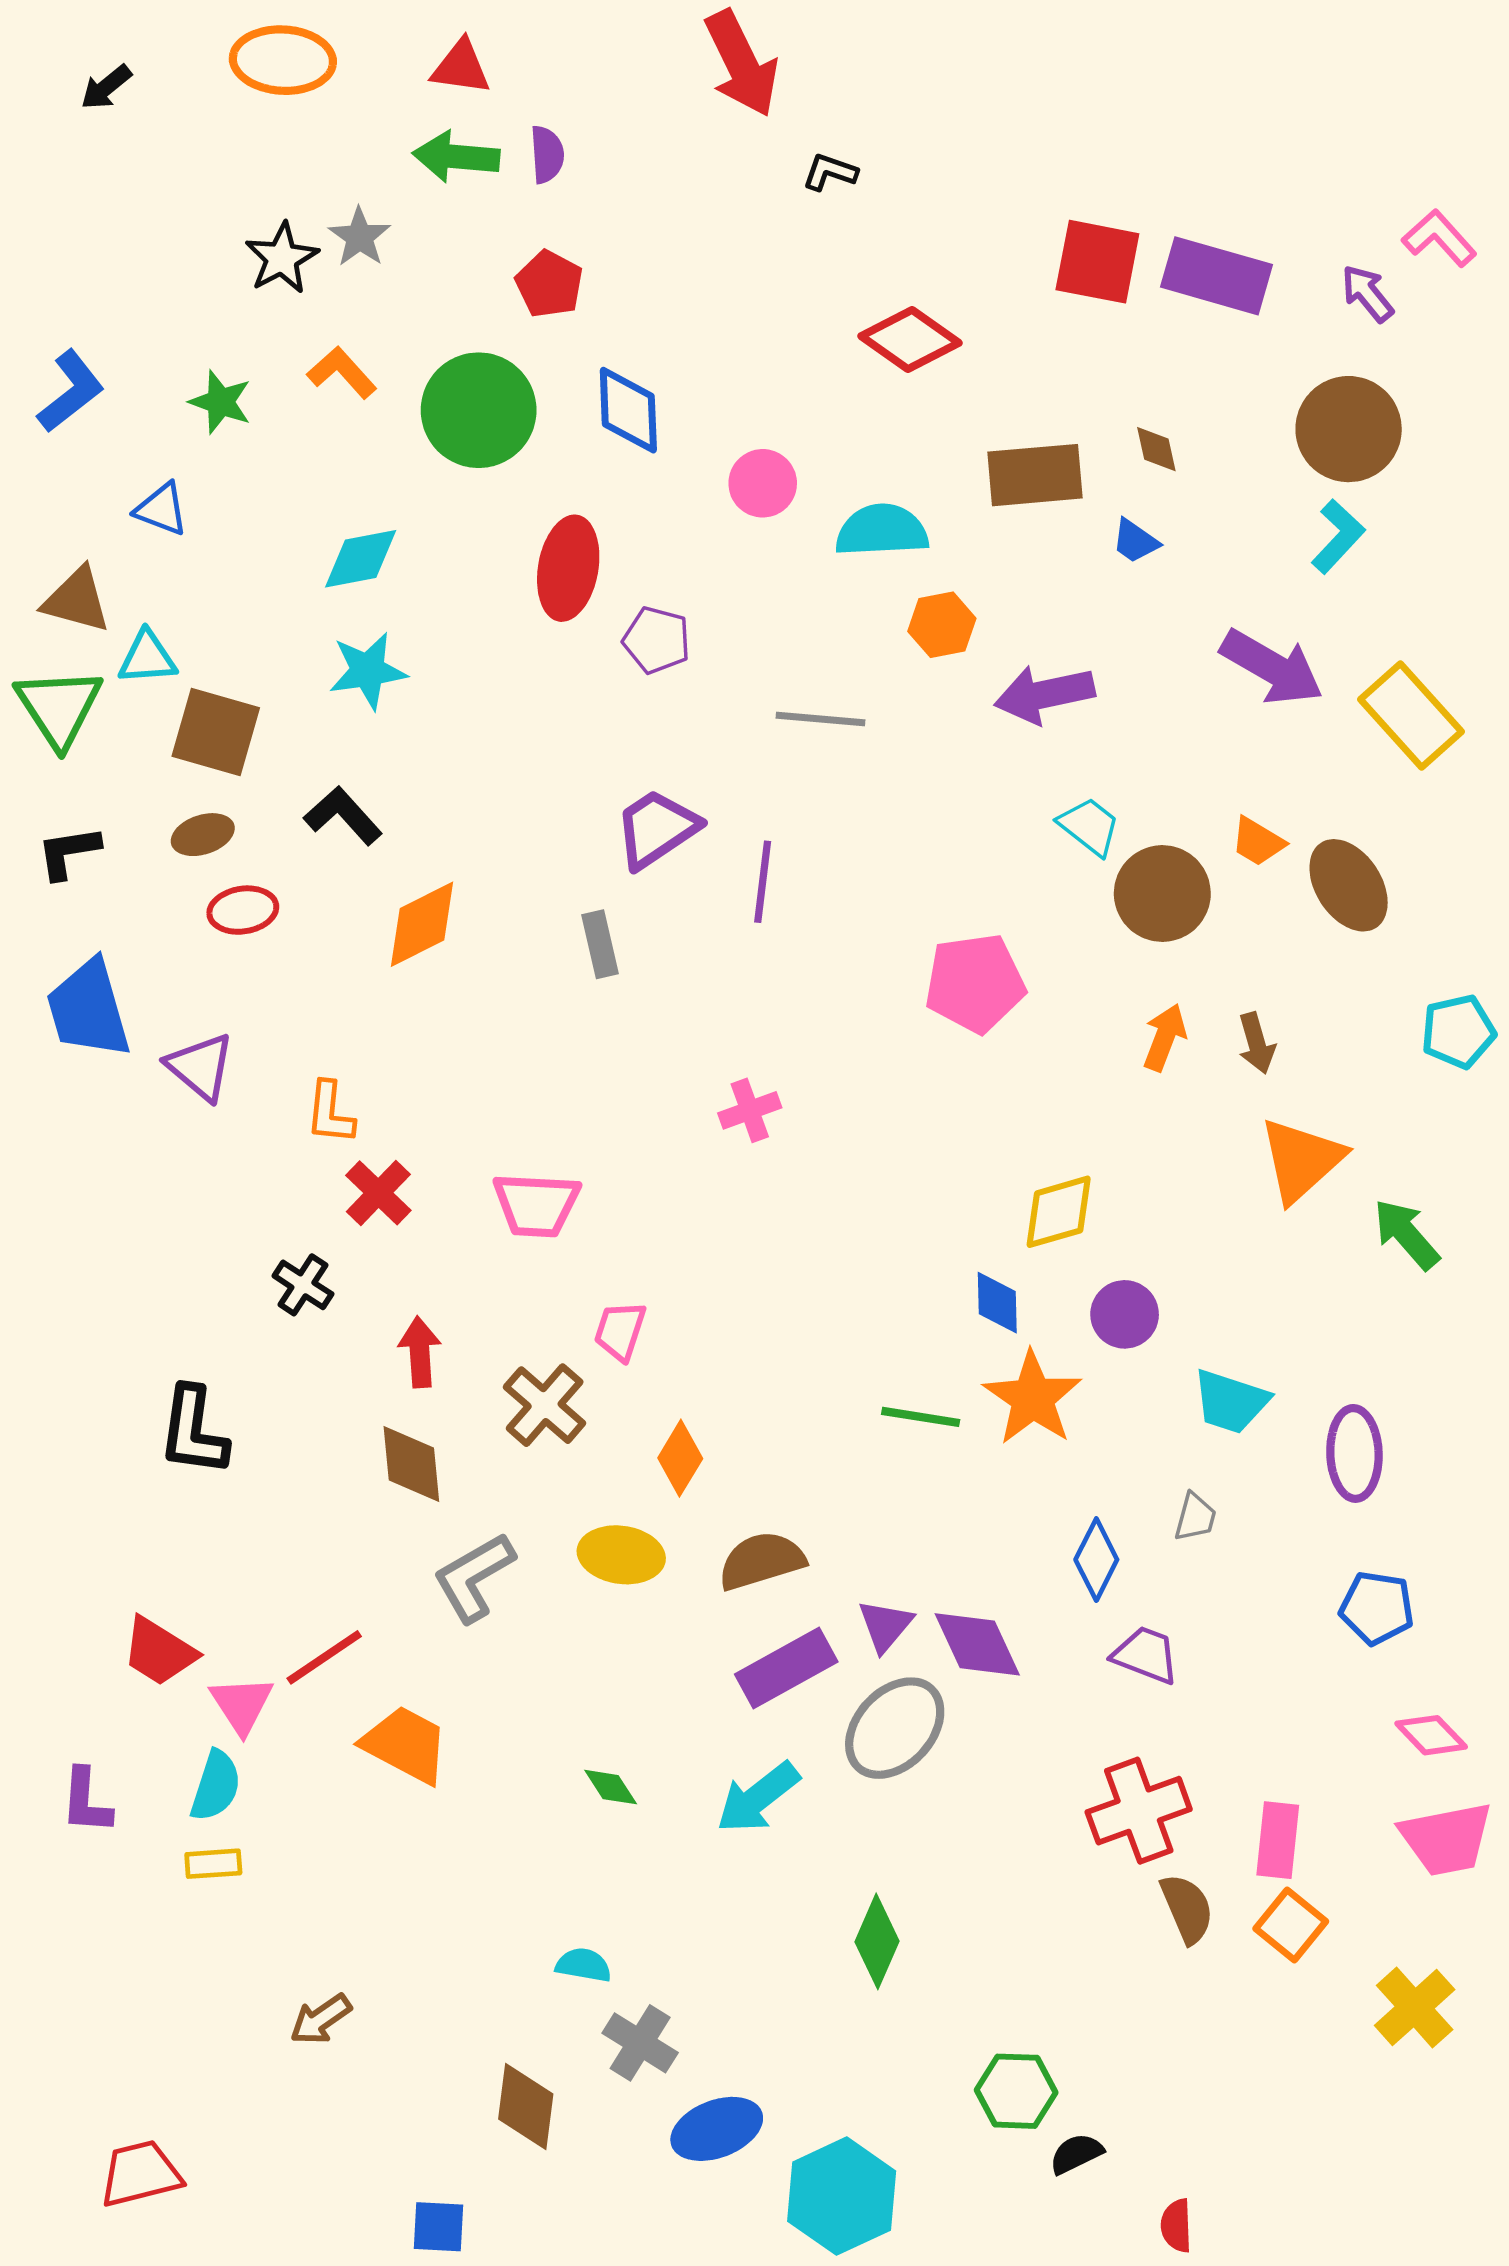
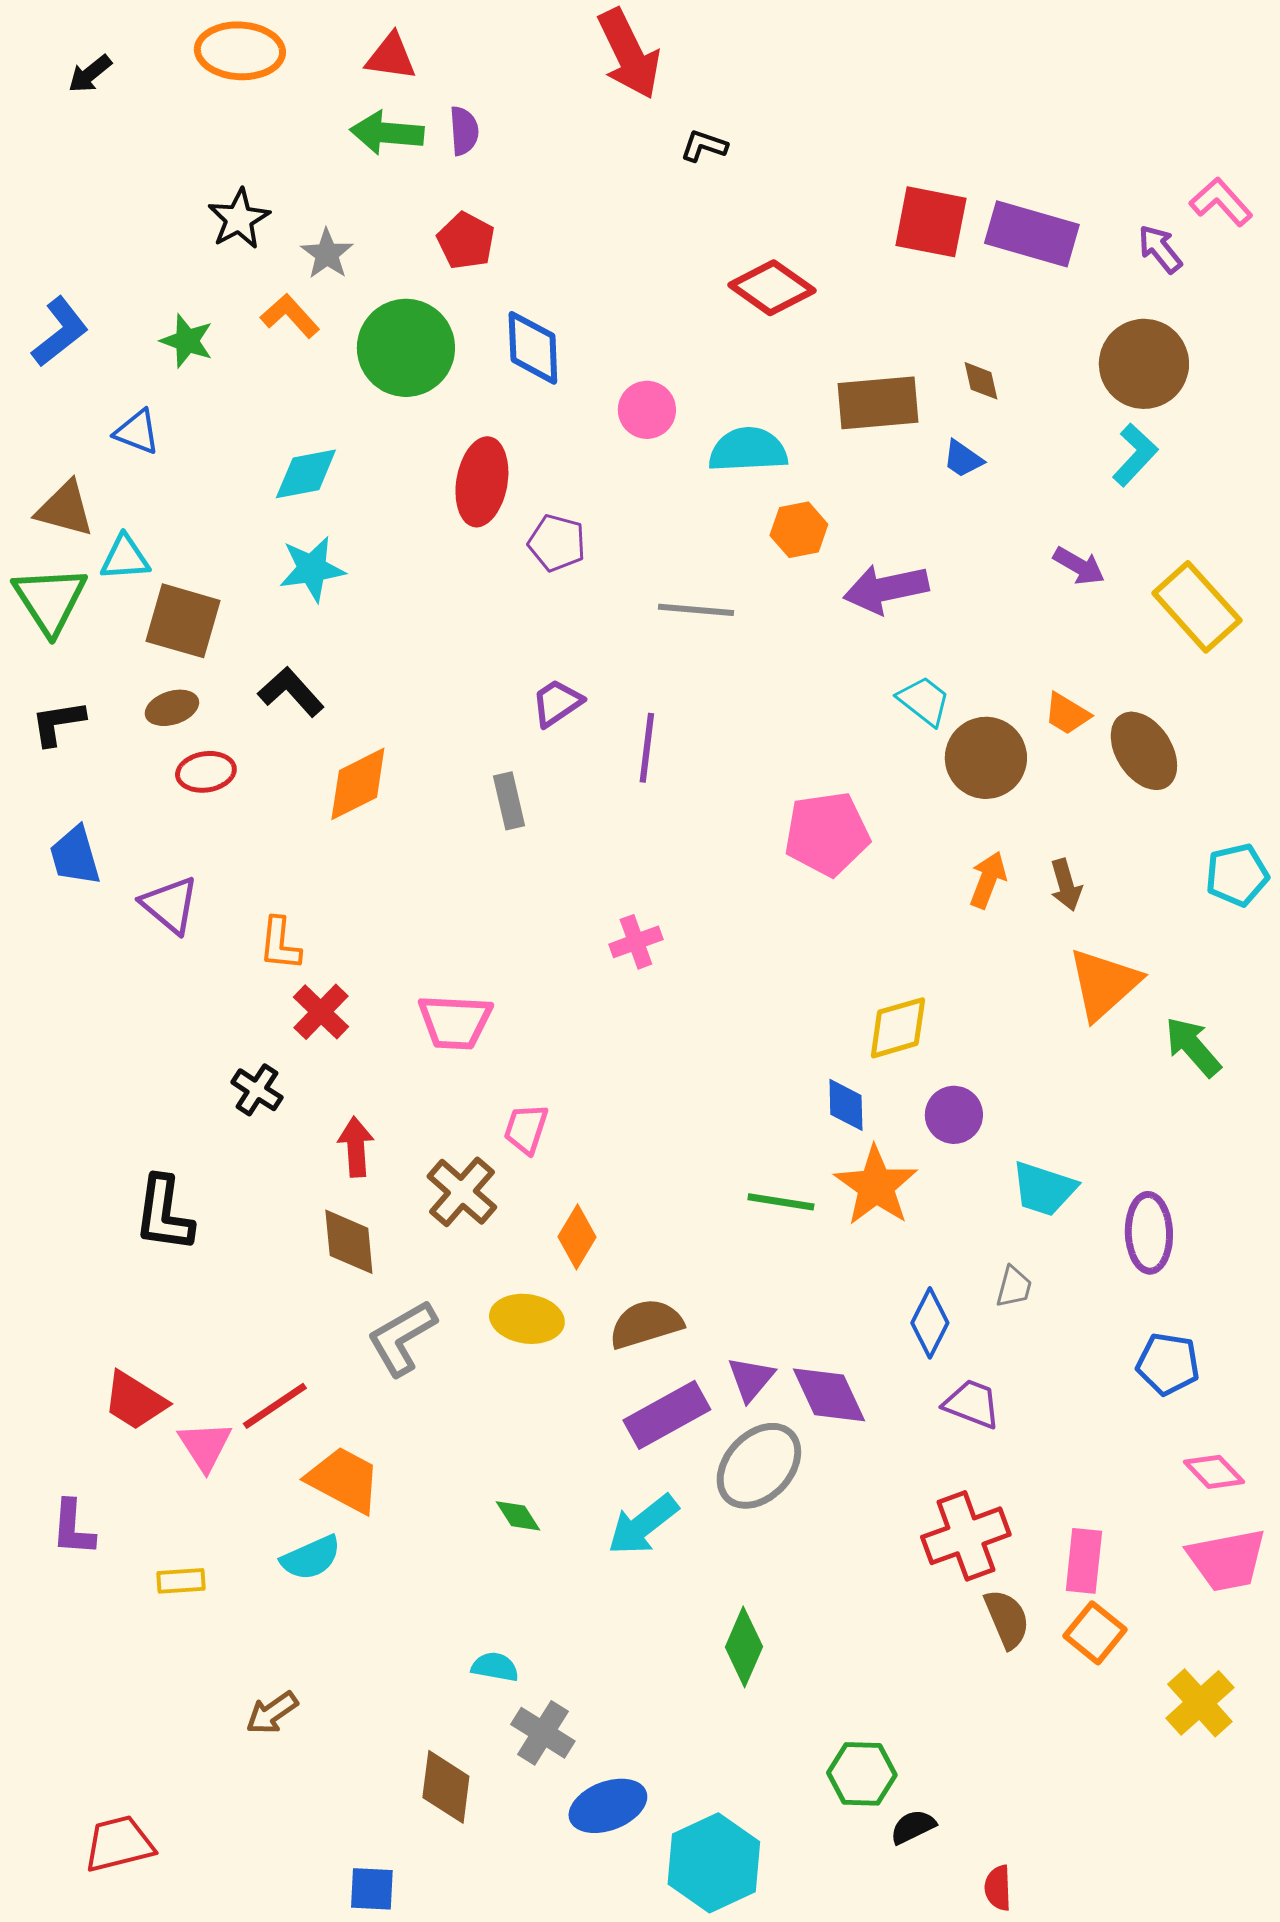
gray star: (360, 237) -> (327, 254), moved
purple arrow: (1272, 667) -> (1079, 566), size x0.6
purple trapezoid: (657, 829) -> (557, 703), size x0.7
blue trapezoid: (88, 1009) -> (75, 856), size x0.7
cyan semicircle: (216, 1786) -> (311, 1558), moved, turned 48

